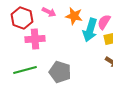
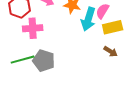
gray pentagon: (60, 72) -> (44, 61), moved

